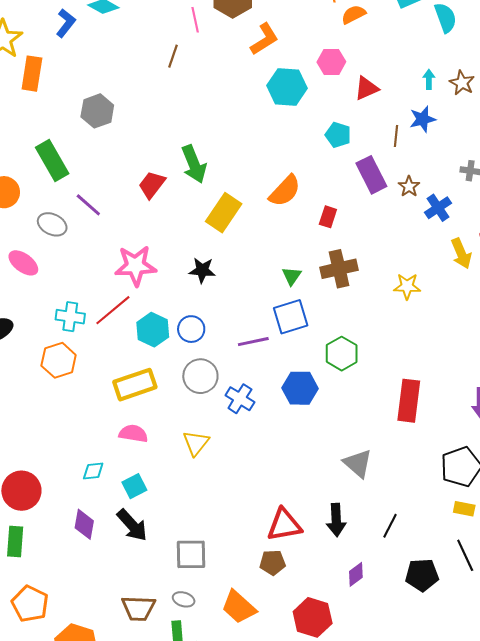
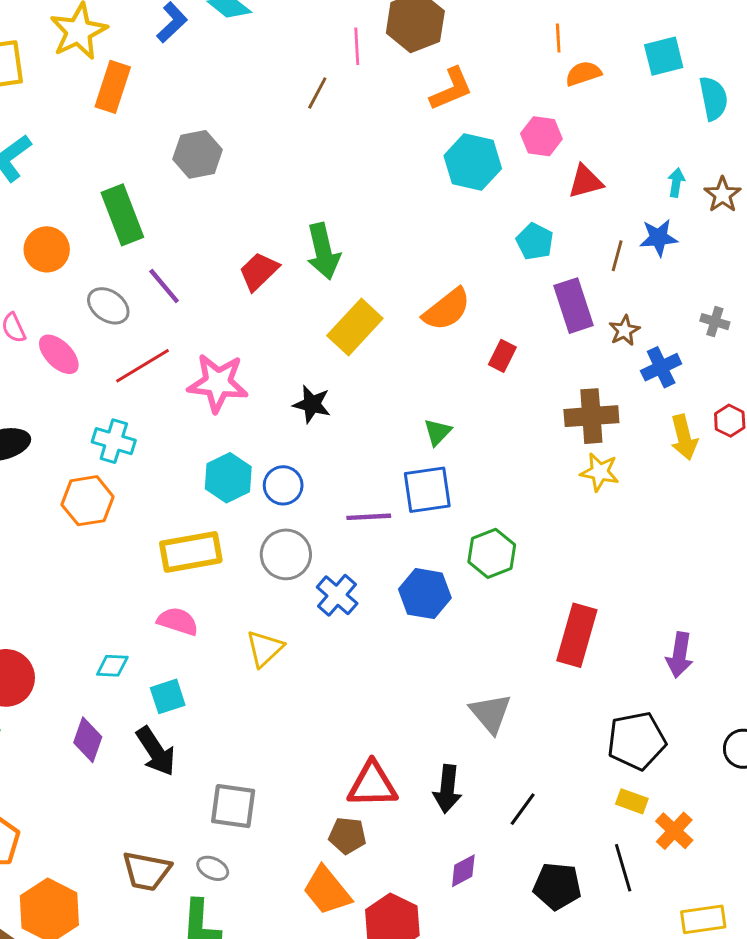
brown cross: (339, 269) -> (591, 416), moved
red line: (113, 310) -> (143, 366), moved
orange trapezoid: (239, 607) -> (327, 891), moved

